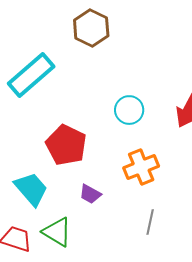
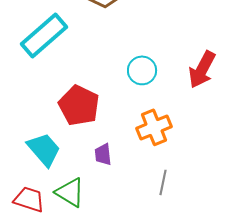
purple trapezoid: (90, 194) -> (103, 154), turned 55

